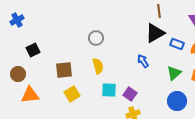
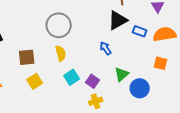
gray circle: (96, 38) -> (59, 25), size x1.6
green triangle: (174, 73) -> (122, 74), moved
cyan square: (109, 90) -> (72, 77), turned -35

